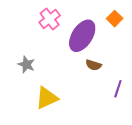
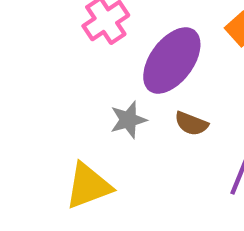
gray star: (26, 64) -> (128, 120), moved, turned 30

